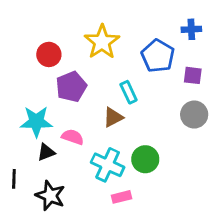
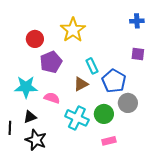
blue pentagon: (158, 56) -> (114, 81), moved
gray circle: (194, 115) -> (128, 103), moved
black triangle: (46, 152) -> (30, 117), moved
pink rectangle: (122, 197) -> (109, 141), moved

